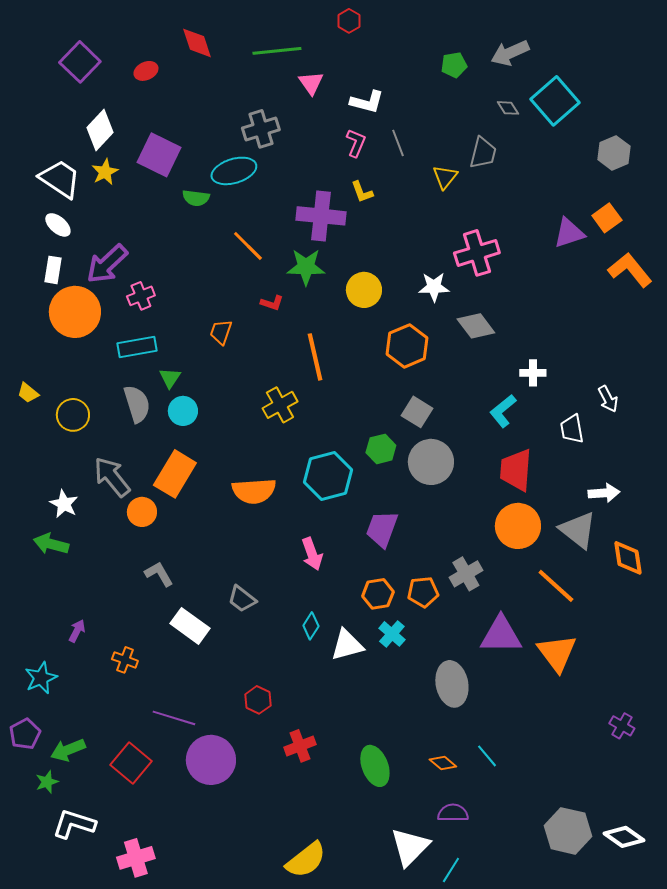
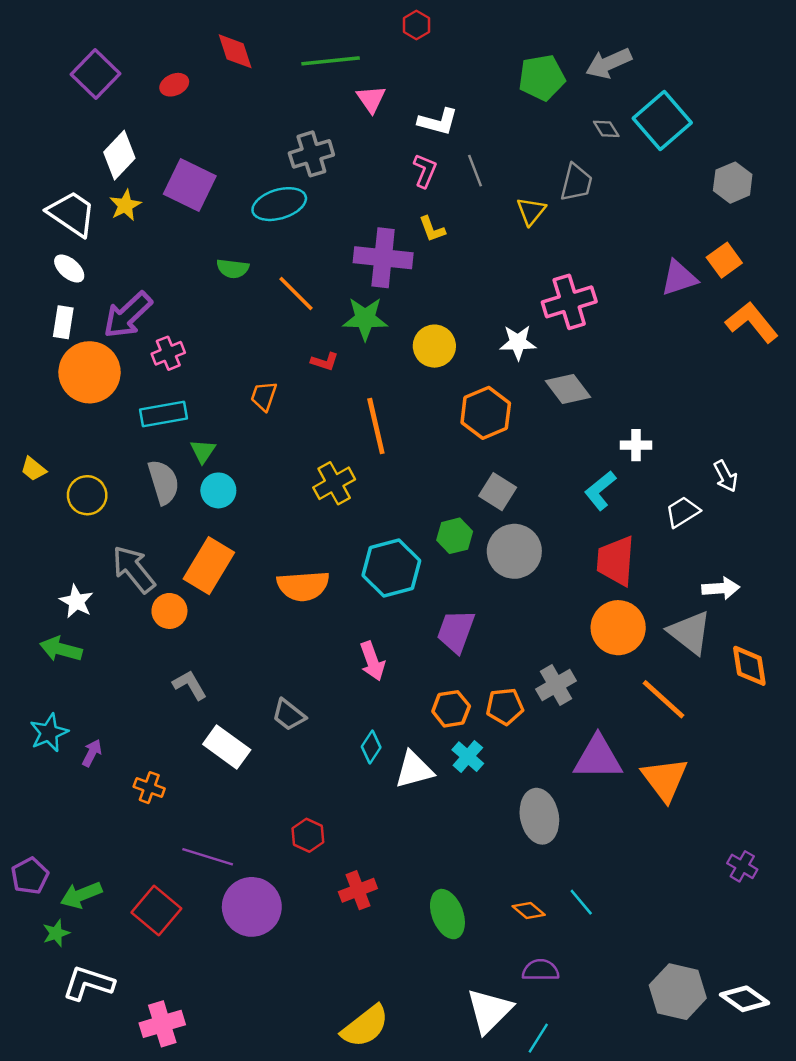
green pentagon: (454, 65) -> (542, 78), size x1.5
green semicircle: (196, 198) -> (233, 268), moved
white trapezoid: (572, 429) -> (683, 512), turned 68
cyan star: (41, 678) -> (49, 733), moved

